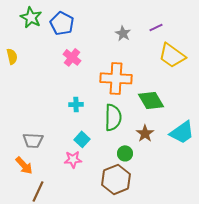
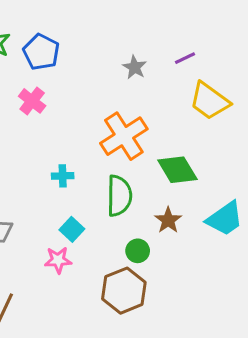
pink cross: (72, 57) -> (32, 101), moved
orange cross: (116, 78) -> (124, 136), turned -36

